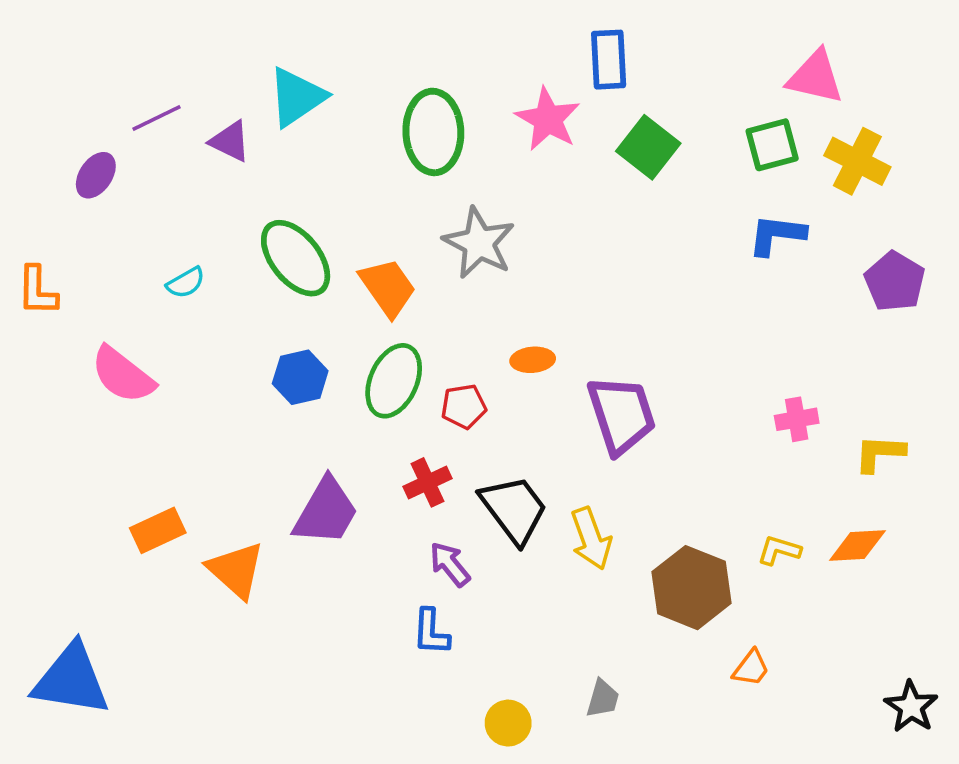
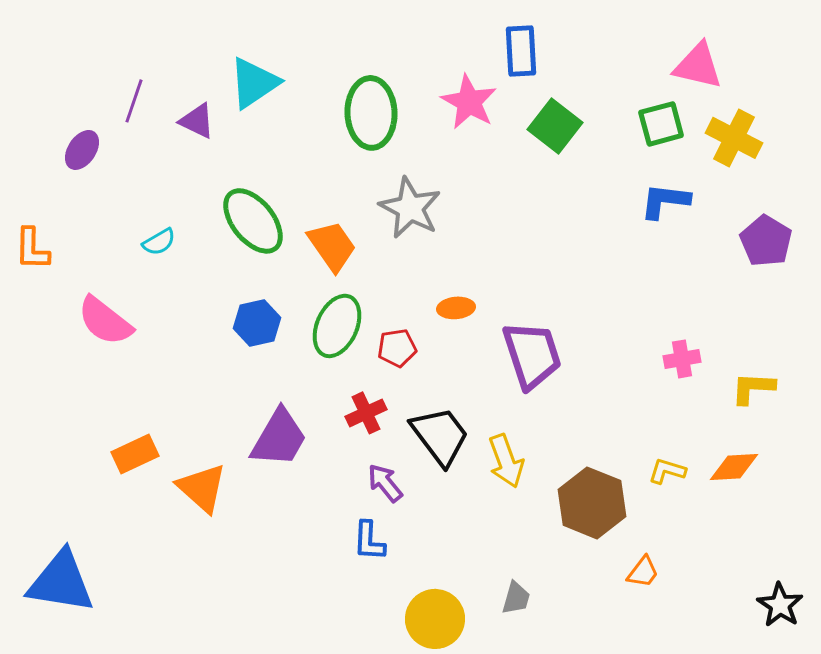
purple line: (157, 118) -> (134, 101), turned -45
yellow circle: (508, 723) -> (435, 619), size x1.5

